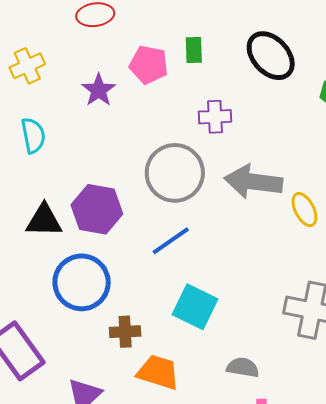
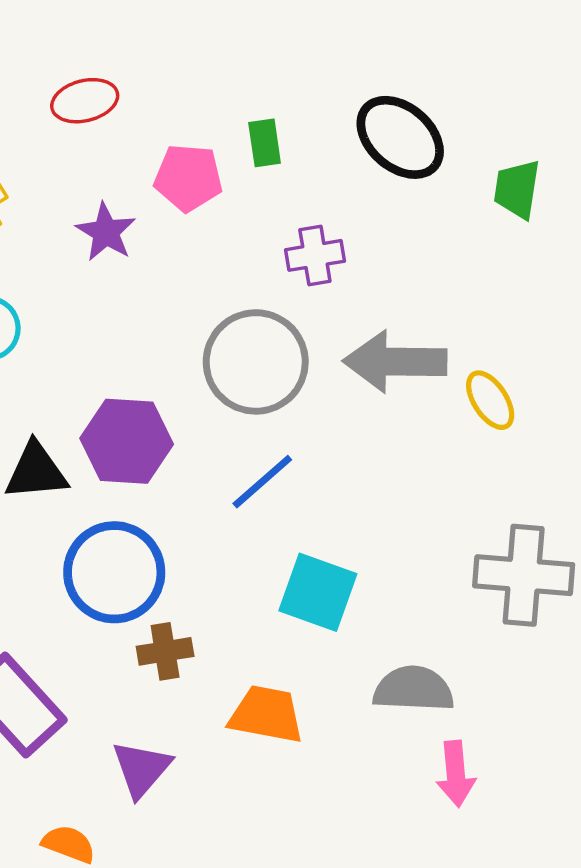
brown cross: (125, 332) -> (165, 651), moved
gray semicircle: (243, 367) -> (414, 689), size x1.4

